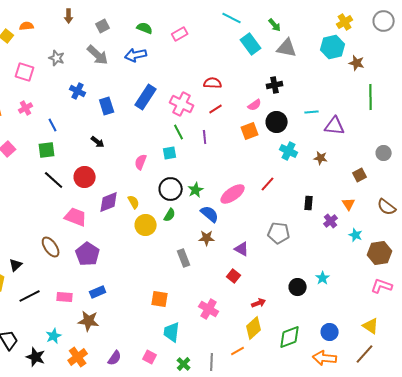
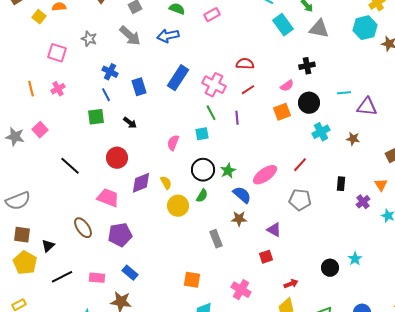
blue line: (53, 125) -> (106, 95), moved
green square: (47, 150) -> (96, 117), moved
cyan cross: (289, 151) -> (321, 132), turned 36
black line: (54, 180) -> (70, 166), moved
gray pentagon: (279, 233) -> (300, 200), moved
purple pentagon: (88, 254) -> (120, 235), turned 30
red square: (234, 276) -> (266, 257), turned 32
blue rectangle: (98, 292) -> (130, 273), turned 63

